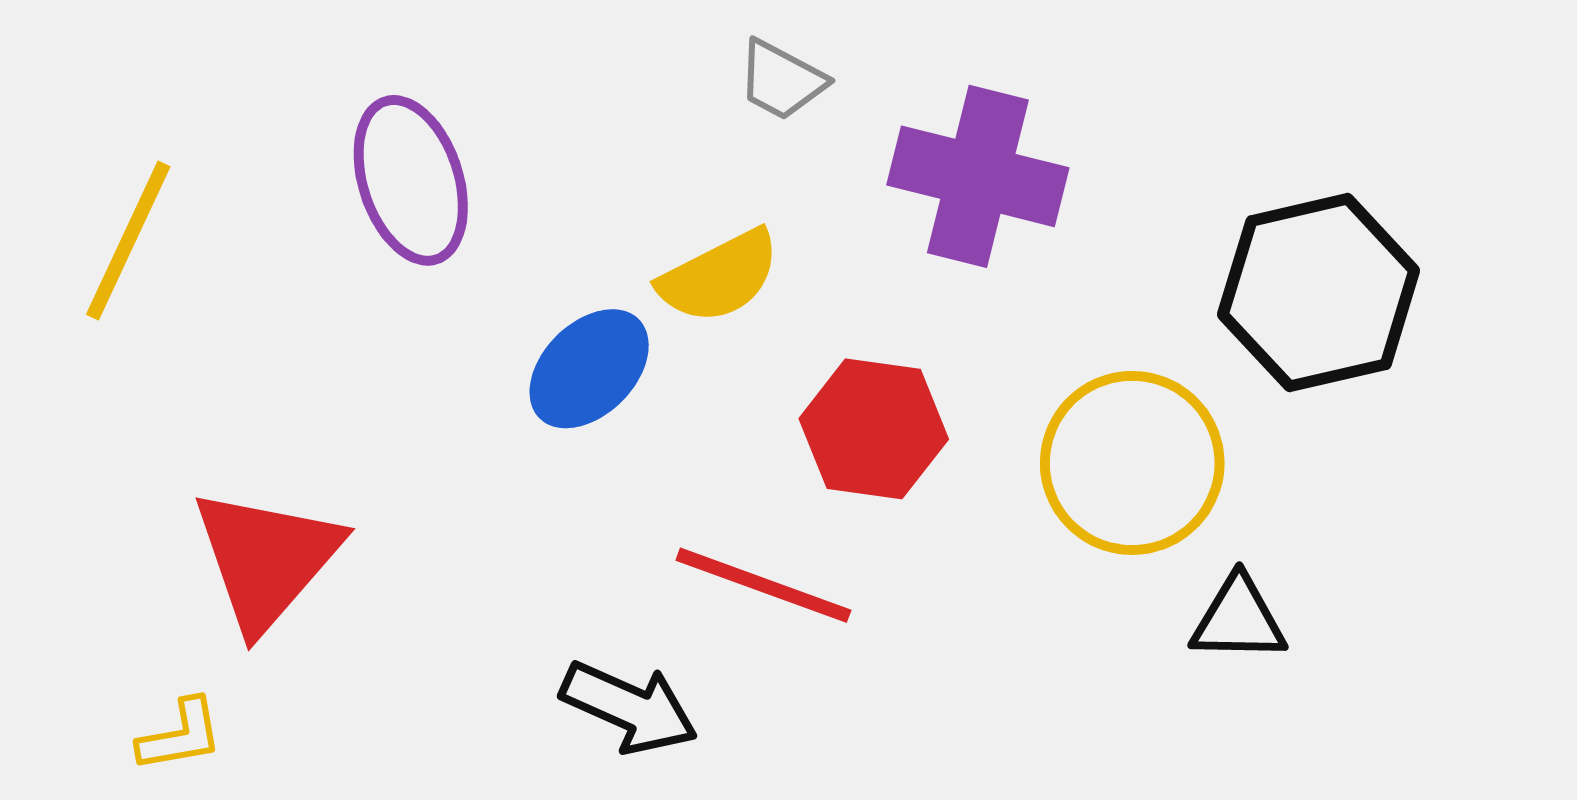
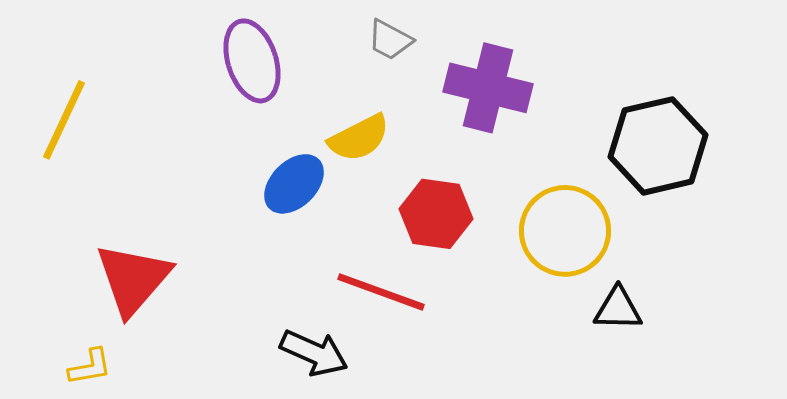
purple ellipse: (411, 180) -> (252, 61), moved

